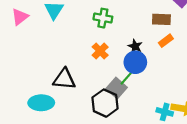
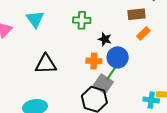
black star: (135, 46) -> (105, 39), moved
orange cross: (100, 51) -> (94, 61), moved, turned -35
black triangle: (64, 79) -> (46, 64), moved

